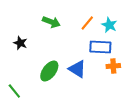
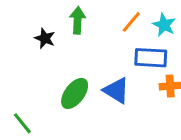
green arrow: (51, 22) -> (78, 20), turned -108
black star: (20, 43) -> (45, 38), moved

